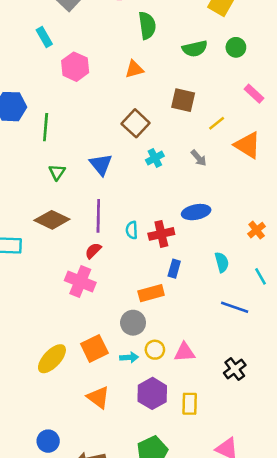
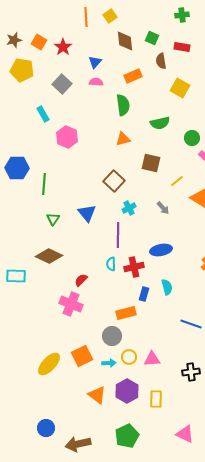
green circle: (236, 47) -> (192, 138), moved
orange triangle: (134, 69) -> (123, 139), moved
purple line: (98, 216) -> (118, 235), moved
cyan semicircle: (222, 262) -> (167, 287), moved
black cross: (235, 369) -> (191, 372), turned 30
orange triangle: (98, 397) -> (97, 395), moved

